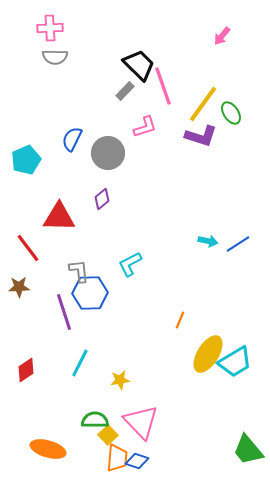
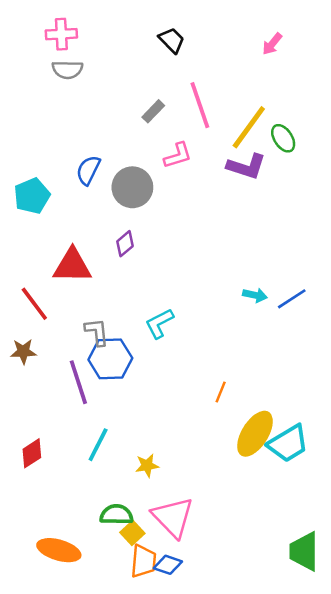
black trapezoid: (139, 65) -> (172, 40), moved, size x0.7
green trapezoid: (248, 450) -> (304, 551), turned 40

